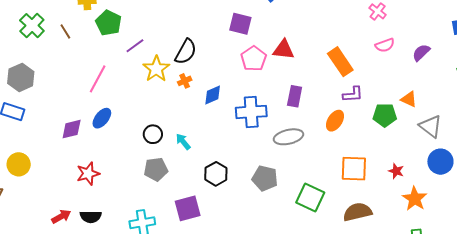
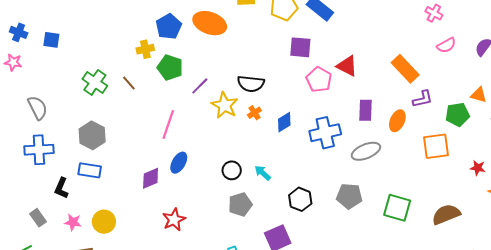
red triangle: (284, 50) -> (347, 66), turned 30
black semicircle: (186, 52) -> (251, 84), turned 76
orange ellipse: (335, 121) -> (397, 121), moved
orange square: (354, 169) -> (436, 146), moved

